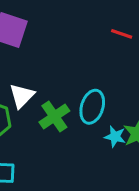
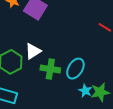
green cross: (54, 117) -> (50, 69), turned 30

